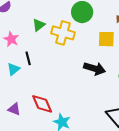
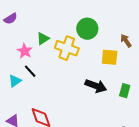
pink star: (11, 39) -> (25, 51), moved
black line: (28, 58) -> (30, 71), turned -32

